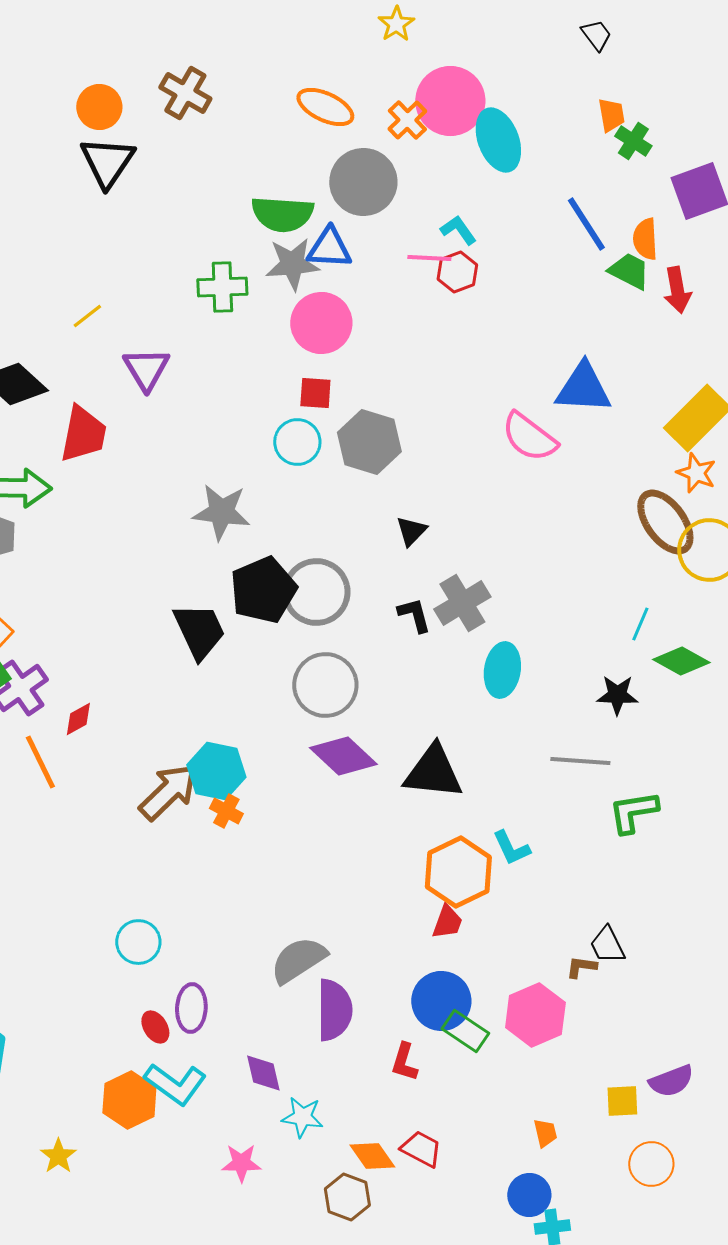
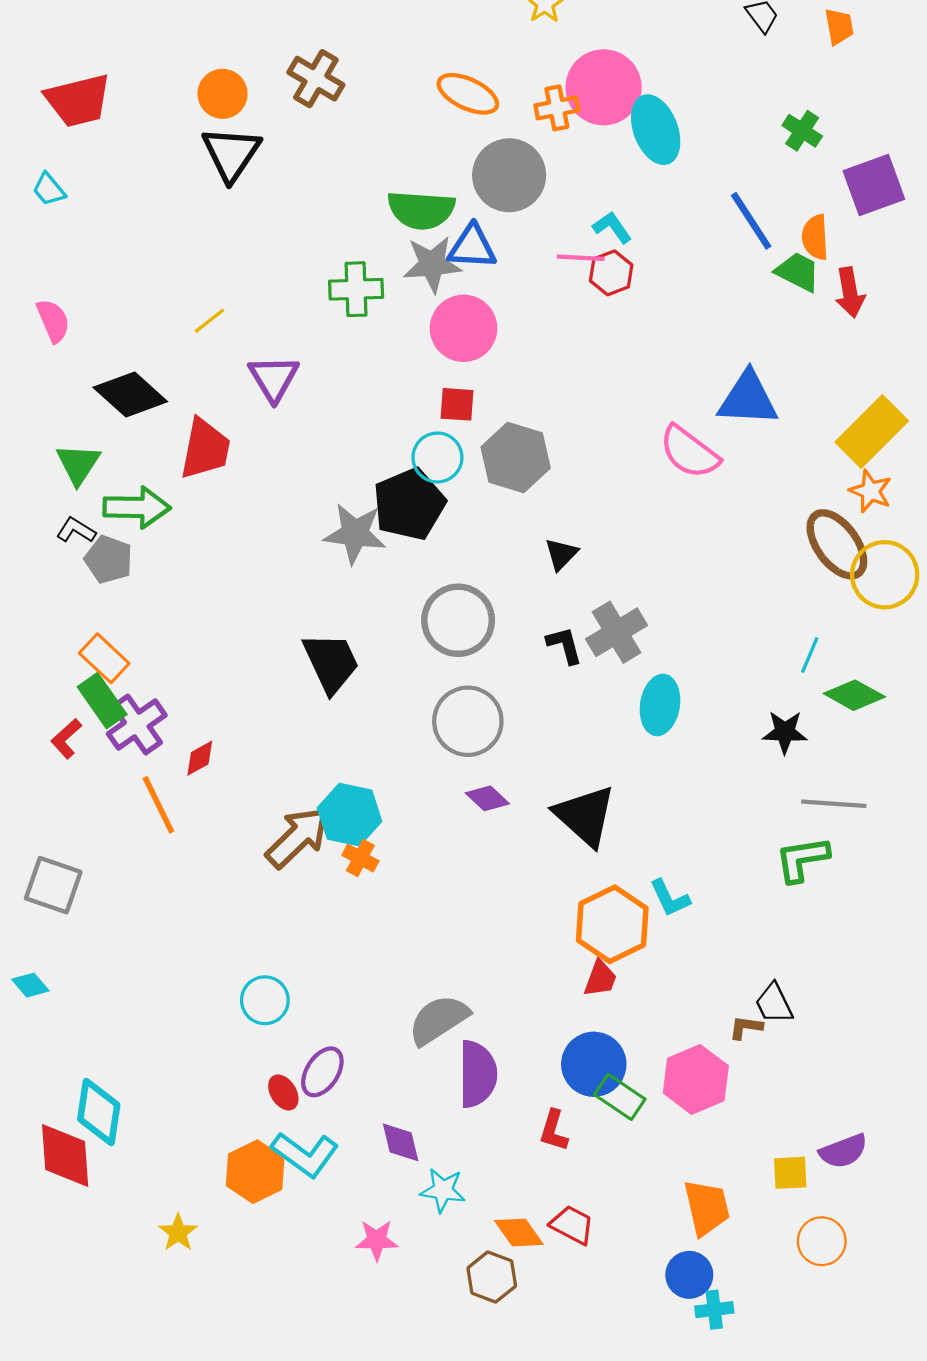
orange trapezoid: (611, 115) -> (839, 27), moved
orange cross: (407, 120) -> (557, 108), turned 33
black pentagon: (263, 590) -> (409, 504), moved
purple diamond: (343, 756) -> (487, 798), size x0.6
gray line: (580, 761) -> (834, 804), moved
black triangle: (433, 772) -> (585, 816), turned 36
purple ellipse: (191, 1008) -> (322, 1072), turned 30
orange trapezoid: (545, 1133) -> (707, 1208), size x1.8

